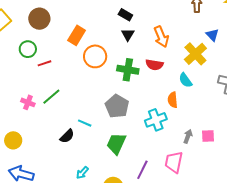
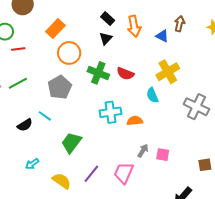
blue triangle: (212, 35) -> (162, 36), moved, turned -32
orange arrow: (161, 37) -> (134, 26), moved
orange semicircle: (173, 100) -> (135, 121), moved, turned 77
gray pentagon: (117, 106) -> (60, 87), moved
cyan cross: (156, 120) -> (111, 112), moved

